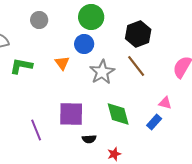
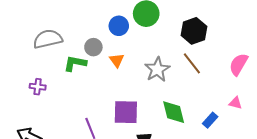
gray circle: (39, 20) -> (93, 47), moved
blue circle: (84, 44) -> (119, 26), moved
pink triangle: (165, 103) -> (236, 103), moved

